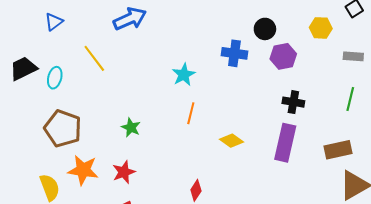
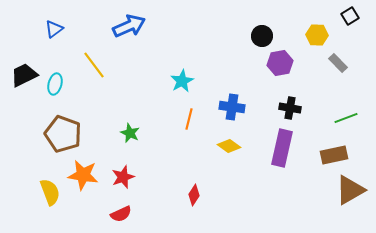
blue cross: (234, 53) -> (232, 107), moved
gray rectangle: (353, 56) -> (338, 63), moved, turned 42
green line: (350, 99) -> (346, 118), moved, turned 55

